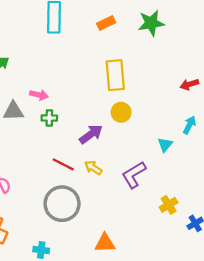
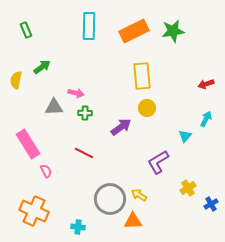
orange rectangle: (106, 23) -> (134, 31), size x1.8
red line: (63, 164) -> (84, 153), moved
yellow arrow: (93, 168) -> (139, 195), moved
gray circle: (62, 204) -> (110, 199), moved

